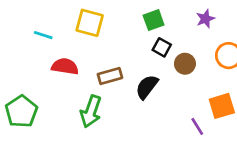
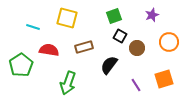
brown rectangle: (110, 76) -> (84, 47), moved
green pentagon: (21, 111) -> (21, 65), moved
purple line: (197, 126) -> (136, 85), moved

